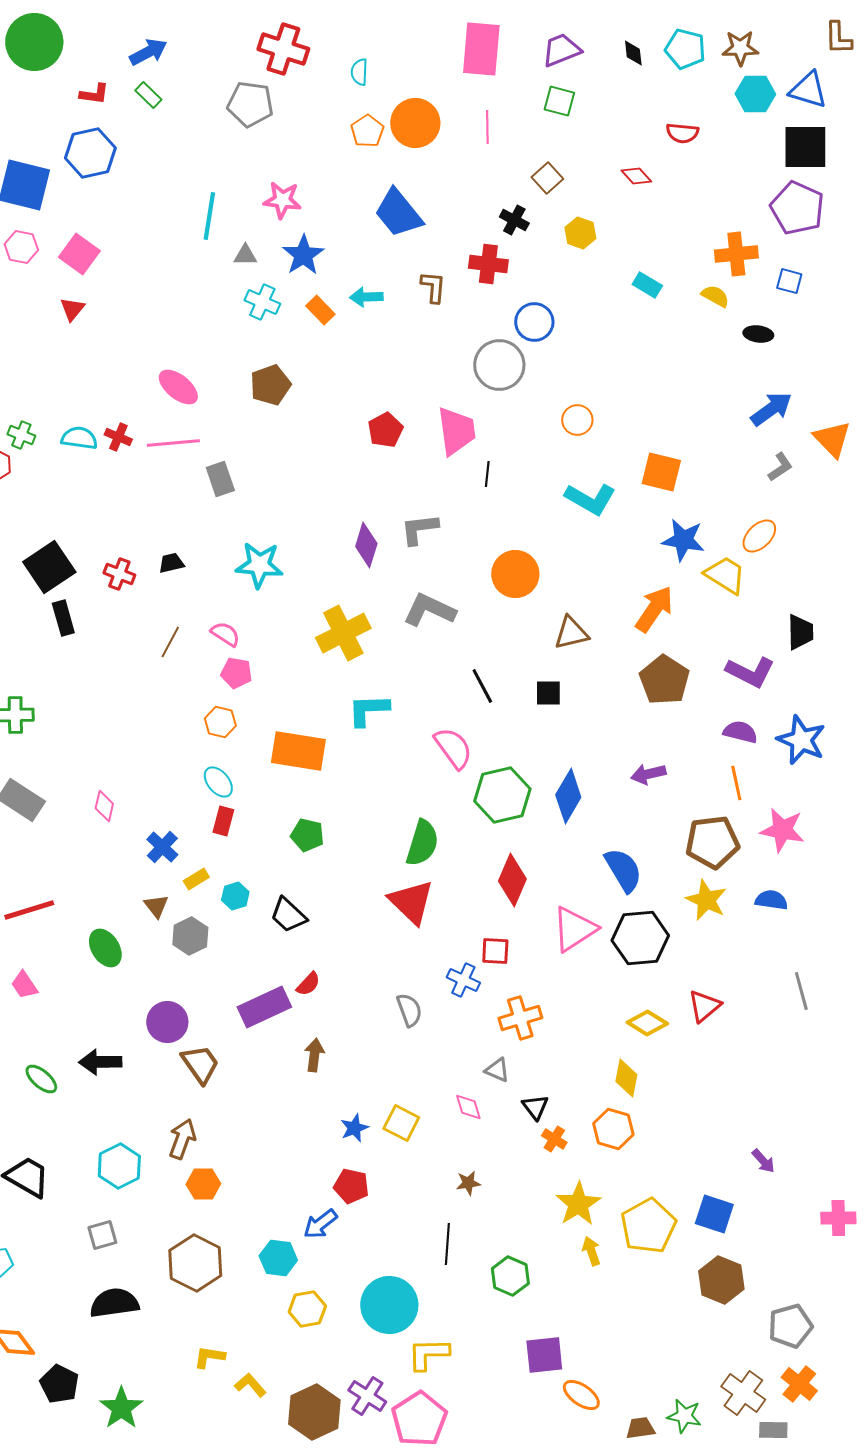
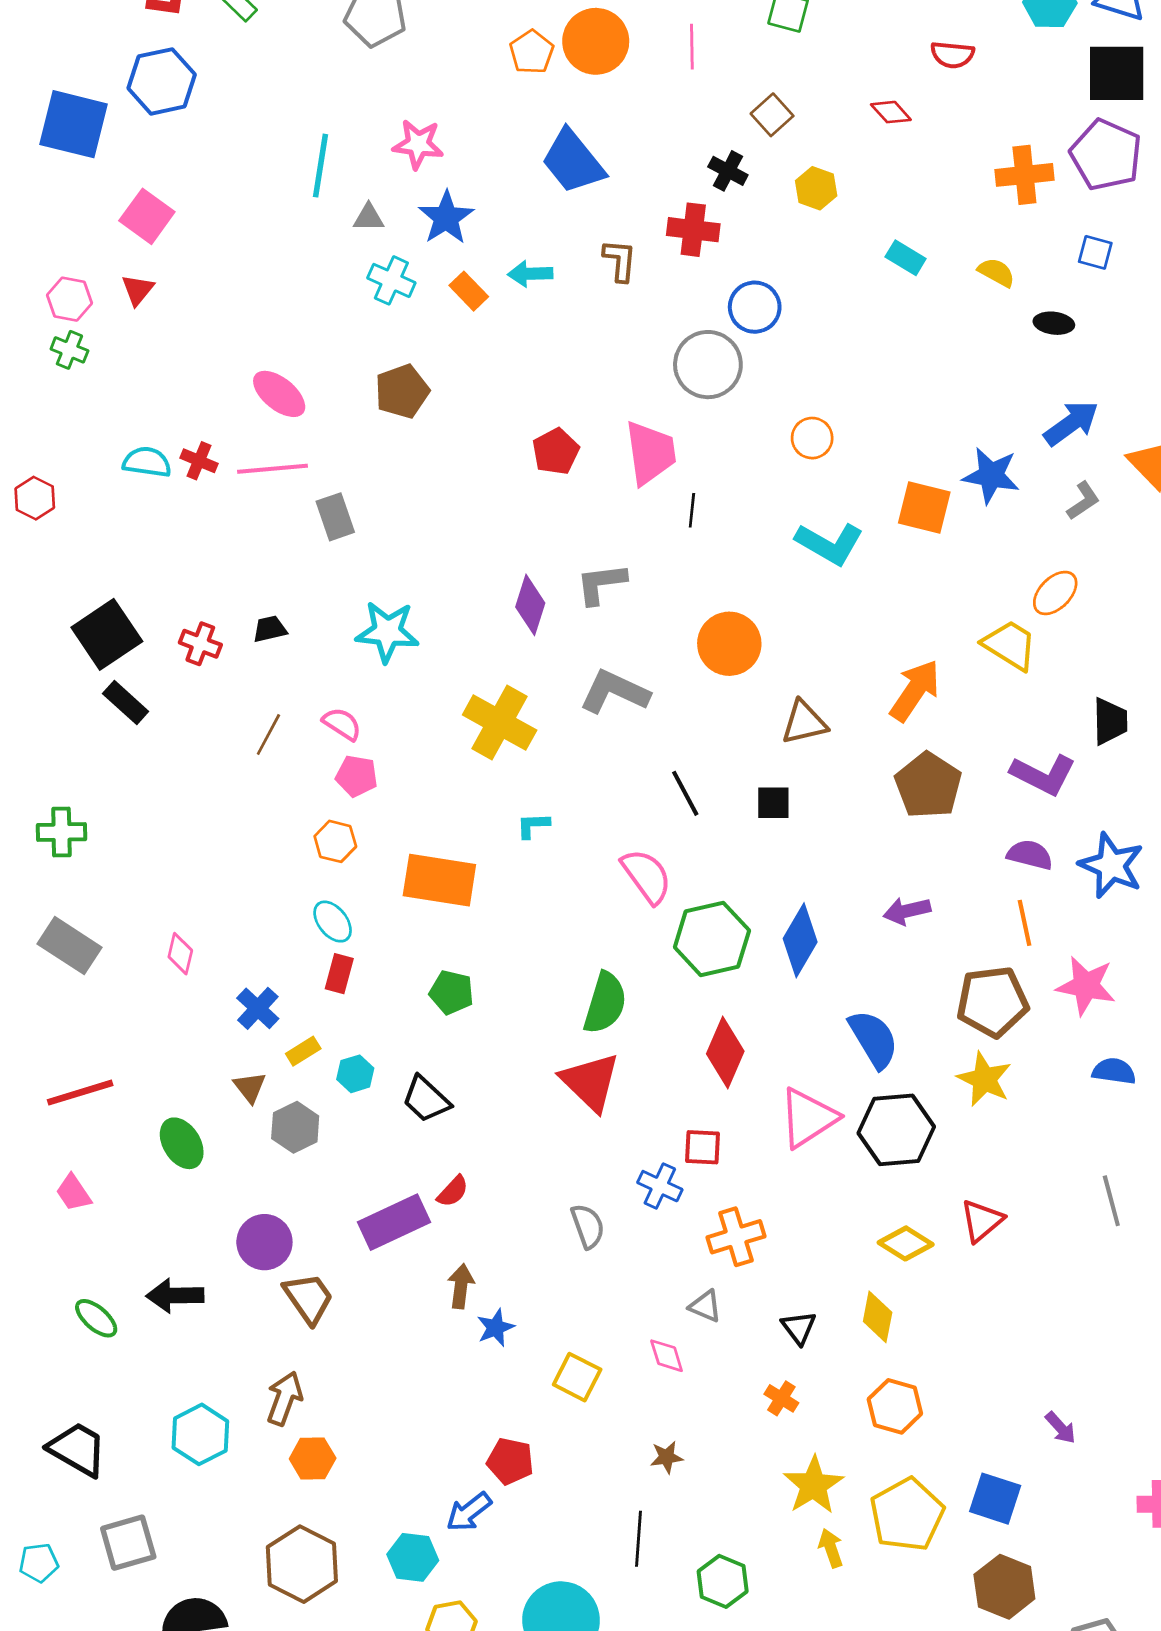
pink hexagon: (21, 247) -> (69, 299), moved
orange cross: (736, 254) -> (1024, 175), moved
green cross: (21, 435) -> (69, 350), moved
blue star: (683, 540) -> (991, 475), moved
black rectangle: (63, 618) -> (126, 702), turned -32
yellow cross: (343, 633) -> (500, 723), turned -34
cyan L-shape: (368, 710) -> (533, 825), size x0.6
blue semicircle: (771, 900) -> (1114, 1071), moved
black triangle: (535, 1107) -> (799, 1328), moved
blue star: (354, 1128) -> (496, 1328), moved
orange hexagon: (613, 1129) -> (895, 1406), moved
gray square: (102, 1235) -> (128, 1543), moved, size x1.4

